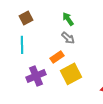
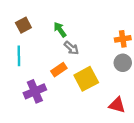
green arrow: (68, 19) -> (60, 30), moved
yellow square: (71, 74) -> (86, 79), moved

